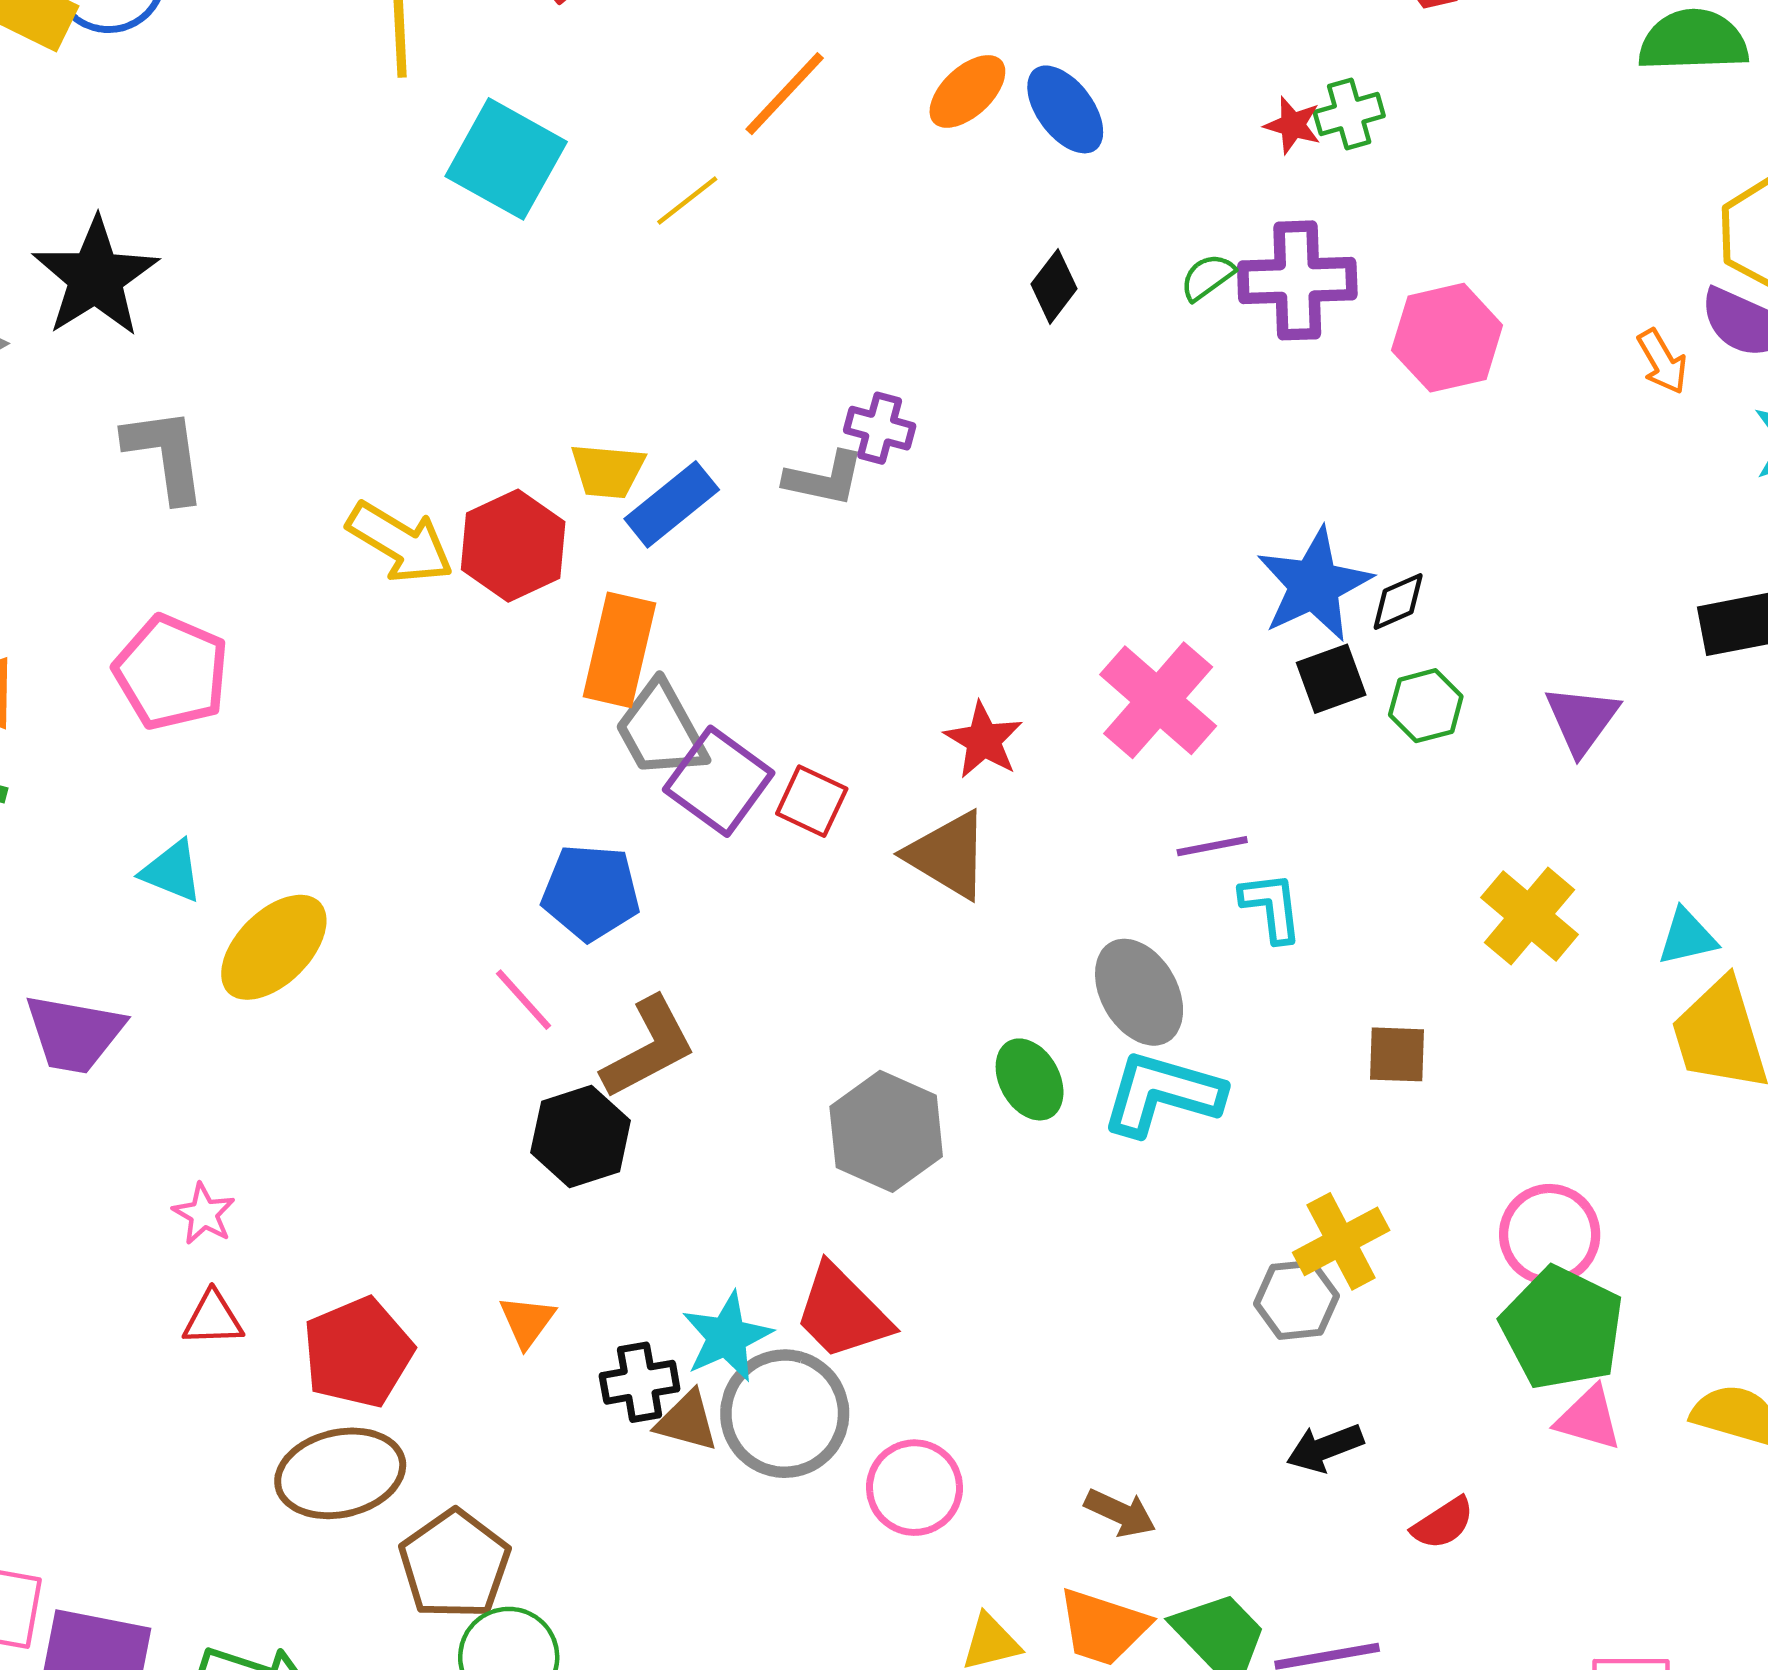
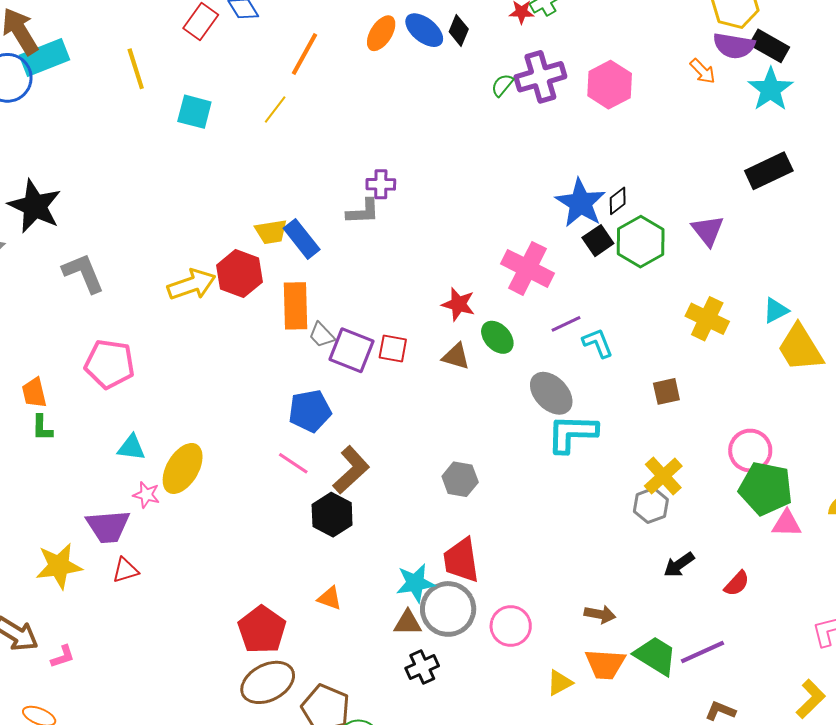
cyan square: (506, 159) -> (194, 112), size x0.7
black diamond: (1054, 286) -> (459, 30), moved
blue rectangle: (672, 504) -> (302, 239), turned -75
yellow arrow: (400, 542) -> (192, 285), turned -36
green hexagon: (1426, 706) -> (641, 242), size x1.6
gray trapezoid: (661, 730) -> (322, 335), size x0.6
brown triangle: (948, 855) -> (456, 356), size x0.7
green ellipse: (1030, 1079) -> (497, 337), moved
gray hexagon: (886, 1131) -> (460, 479), size x0.7
pink star: (204, 1214) -> (146, 495), moved
red trapezoid: (842, 1312) -> (461, 560), turned 51
red triangle: (213, 1319) -> (125, 570), moved
orange triangle: (527, 1321) -> (330, 598), turned -32
cyan star: (727, 1337) -> (415, 583), turned 30
black cross: (640, 1382) -> (422, 667), moved

